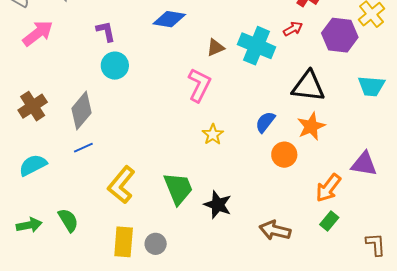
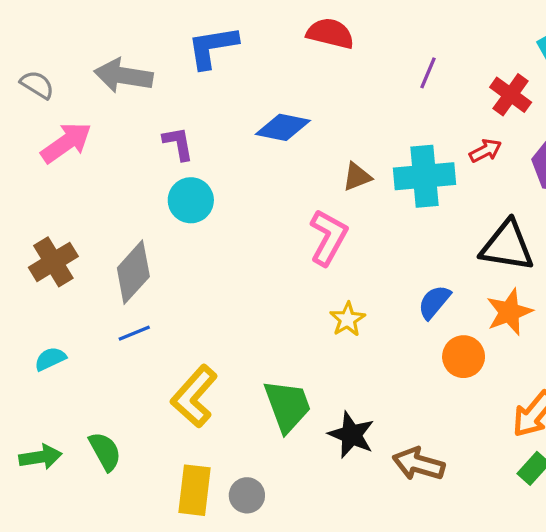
cyan cross: (256, 46) -> (424, 176), turned -30
cyan semicircle: (33, 165) -> (50, 359), size x0.7
brown arrow: (275, 230) -> (419, 464), moved

